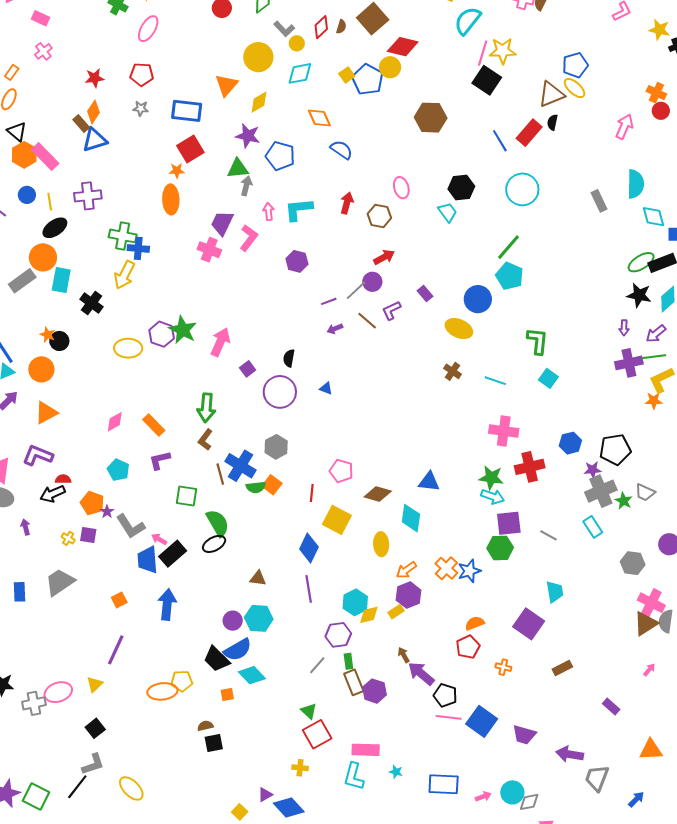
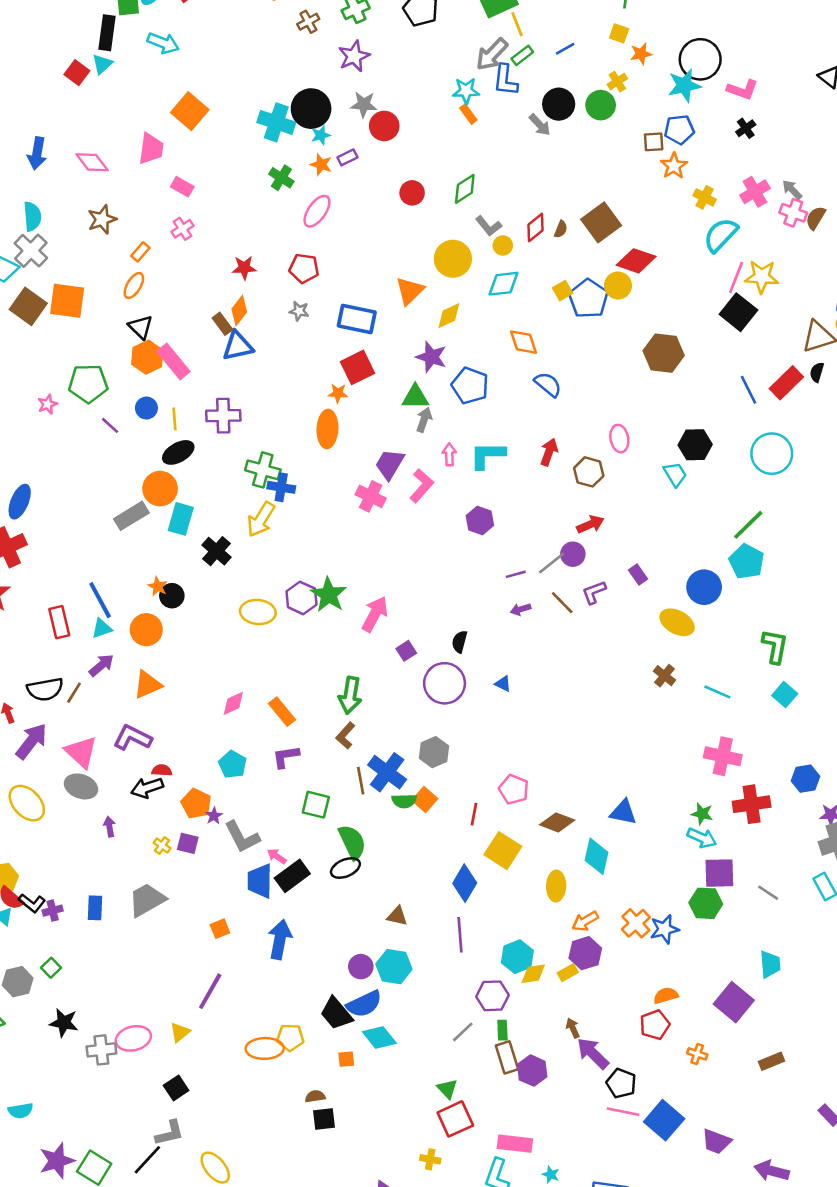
green star: (491, 478) -> (702, 814), size x0.7

